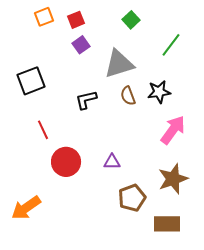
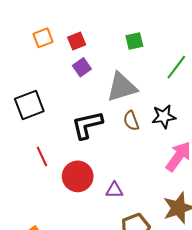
green square: (131, 20) -> (134, 41), turned 30
black L-shape: (86, 100) -> (87, 125), size x1.4
red circle: (66, 162) -> (78, 176), moved

